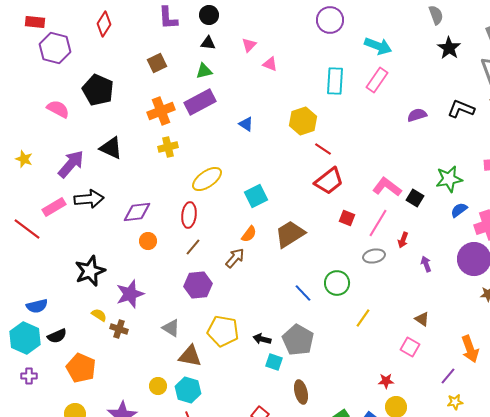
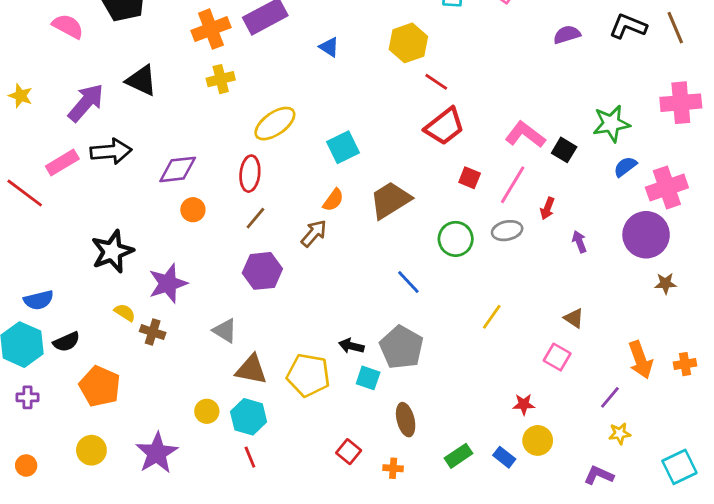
green circle: (337, 283) -> (456, 239), moved
yellow pentagon: (223, 331) -> (308, 375), moved

